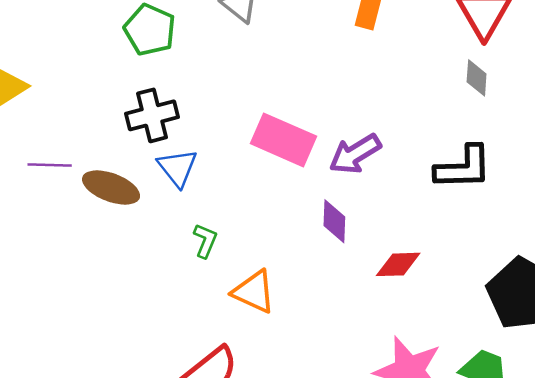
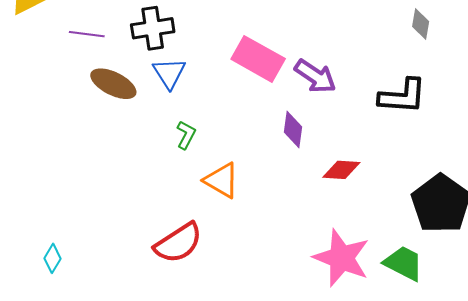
purple arrow: (355, 154) -> (315, 76), turned -120
purple line: (50, 165) -> (87, 34), moved

